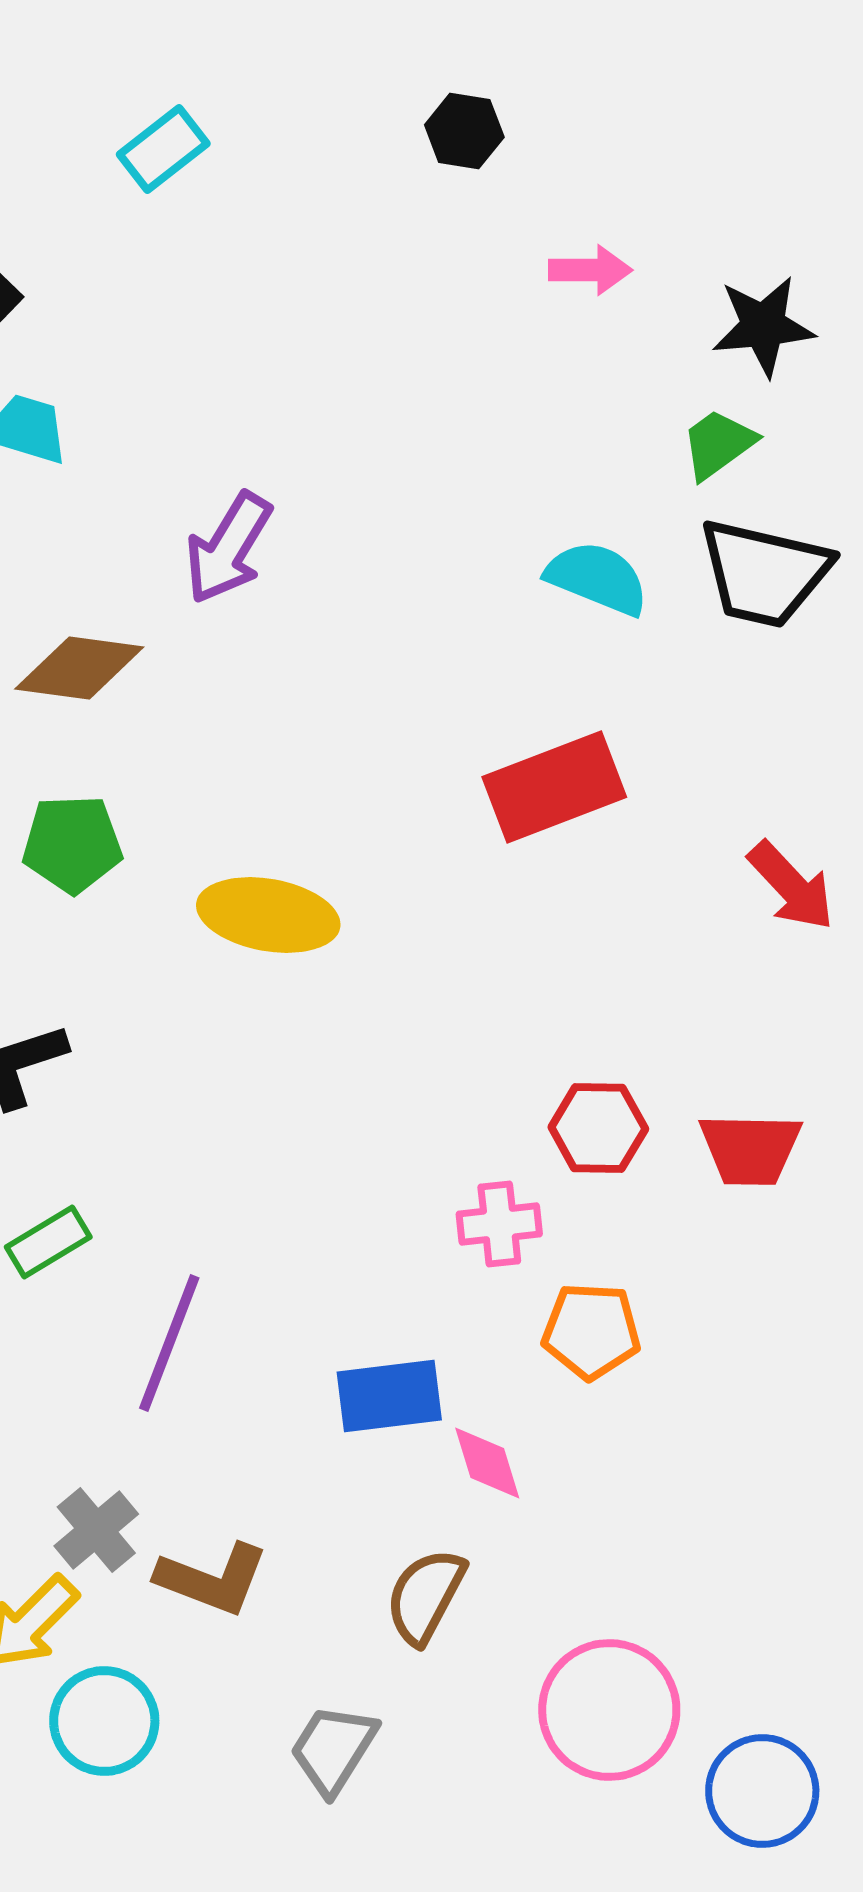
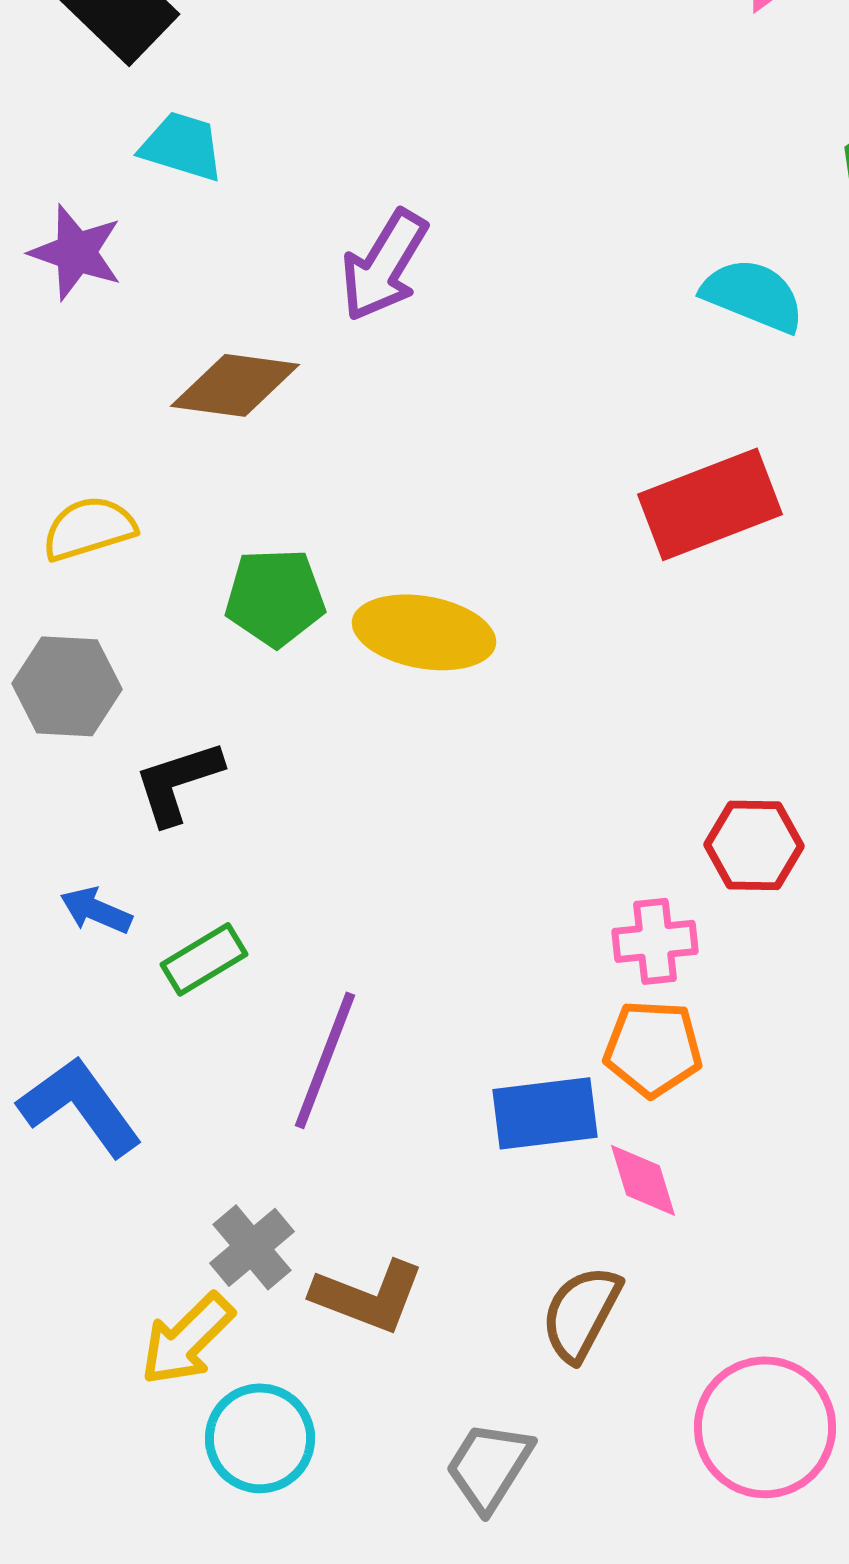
green pentagon: (72, 844) -> (275, 597), moved
orange pentagon: (591, 1331) -> (653, 1048), moved

